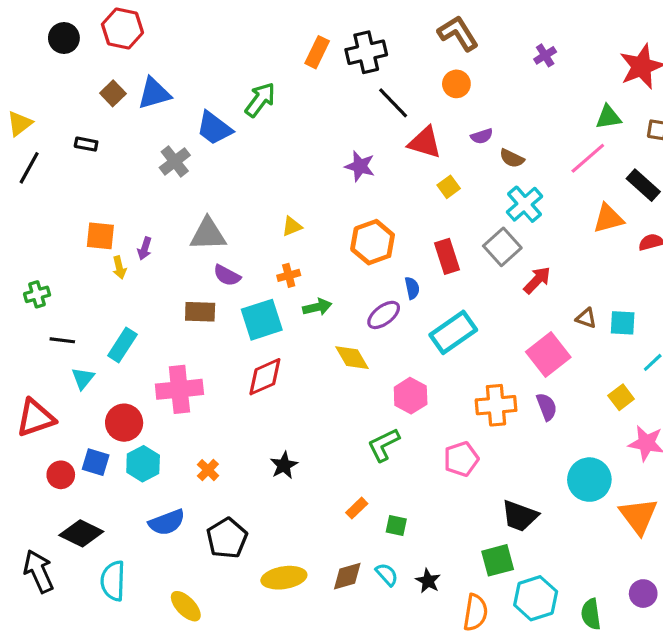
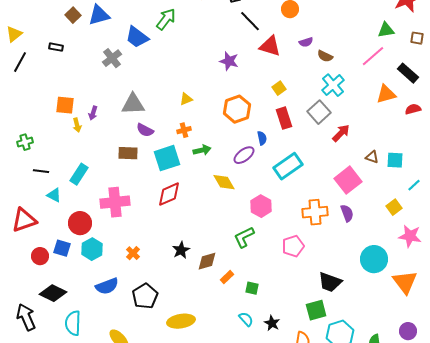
yellow square: (449, 187) -> (279, 88), moved
cyan triangle: (83, 378) -> (54, 195), turned -42
brown diamond: (347, 576) -> (207, 261), moved

